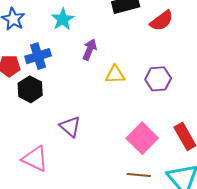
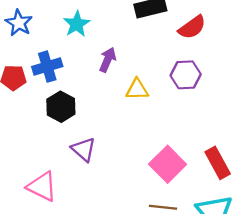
purple hexagon: (158, 79) -> (186, 75), moved
black hexagon: (30, 89) -> (61, 107), moved

